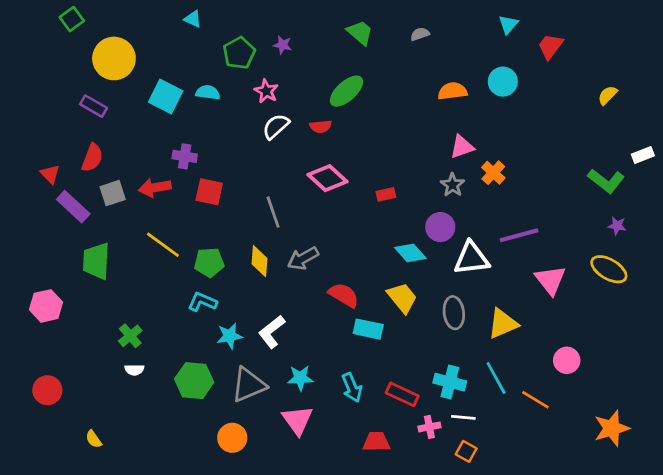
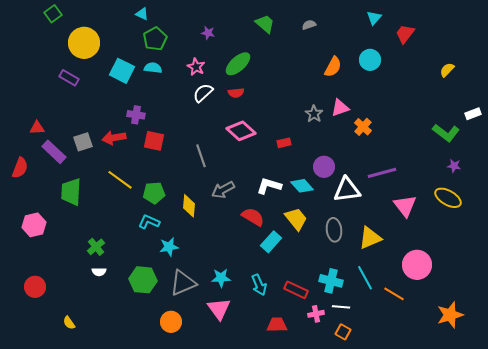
green pentagon: (239, 53) -> (155, 39), moved
green ellipse: (346, 91) -> (238, 64), moved
orange semicircle: (453, 91) -> (333, 67), turned 125
red semicircle: (92, 158) -> (20, 168), moved
red triangle: (50, 174) -> (37, 128), turned -49
gray star: (453, 185) -> (314, 114), moved
yellow diamond: (259, 261) -> (189, 206), moved
cyan rectangle: (368, 329) -> (271, 242), turned -60
white L-shape: (272, 332) -> (269, 186), moved, turned 55
pink circle: (567, 360) -> (417, 265), size x1.5

